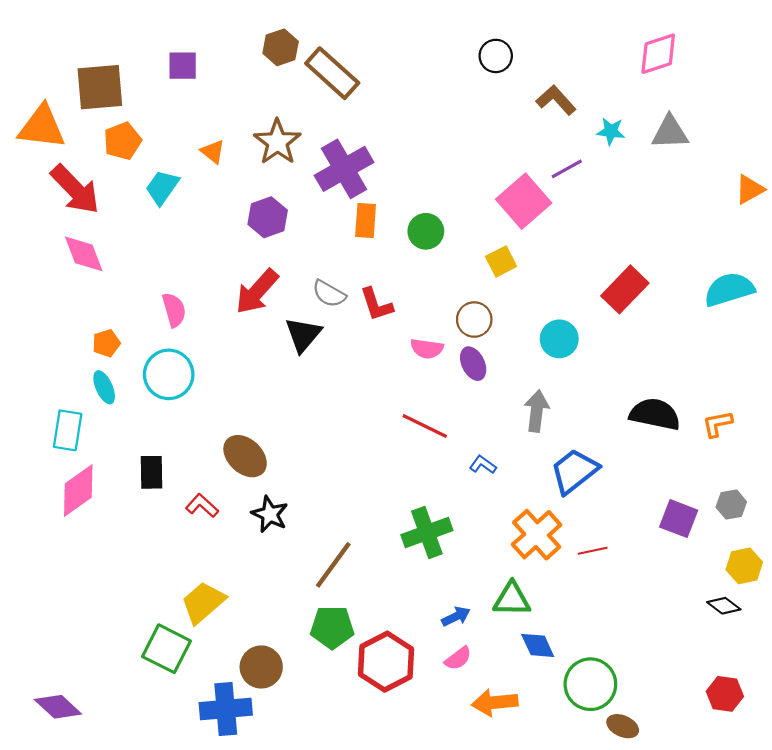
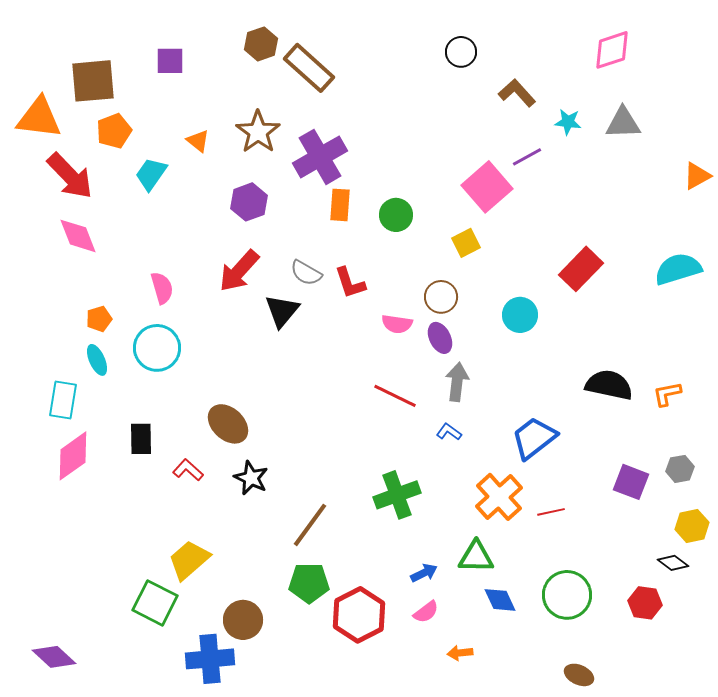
gray arrow: (537, 411) -> (457, 382), moved
green circle: (590, 684) -> (567, 595), moved
red hexagon: (725, 694) -> (645, 603), moved
orange arrow: (495, 702) -> (460, 653), size x0.6

